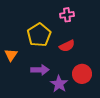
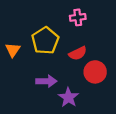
orange triangle: (11, 55) -> (13, 50), moved
red circle: (82, 74) -> (95, 72), moved

